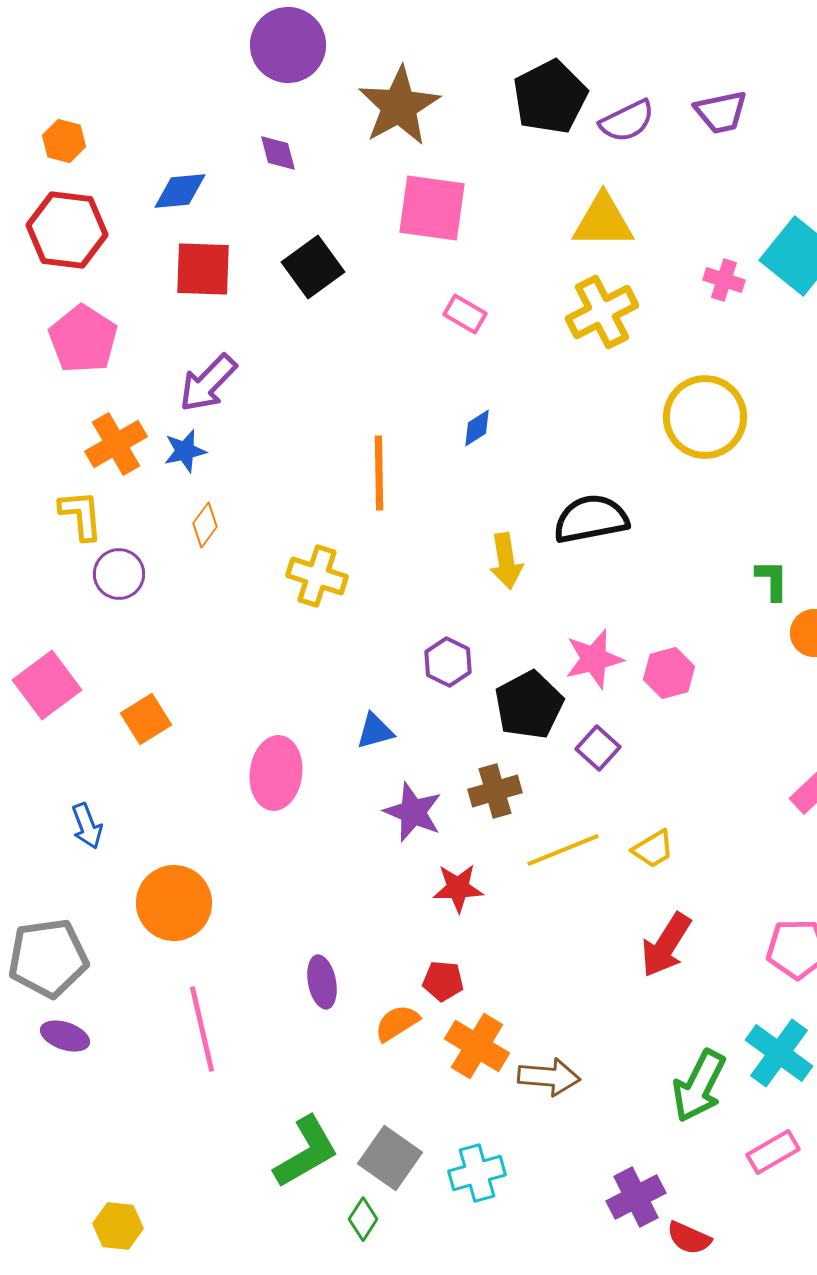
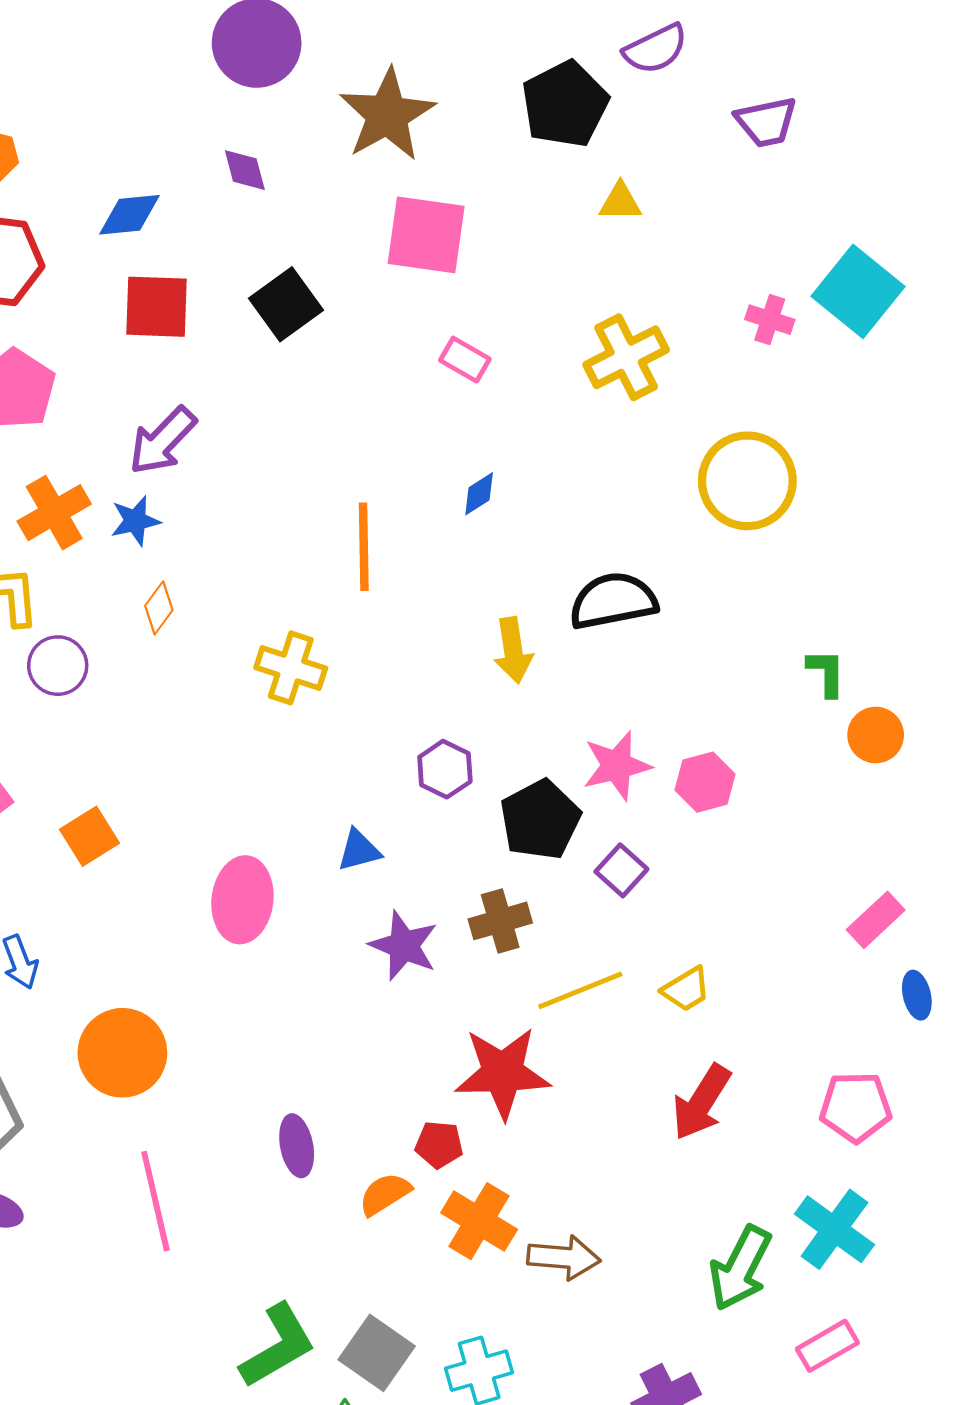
purple semicircle: (627, 121) -> (656, 49), moved
yellow triangle: (603, 221) -> (620, 202), moved, size x0.6
red star: (458, 888) -> (503, 1073), moved, size x1.6

